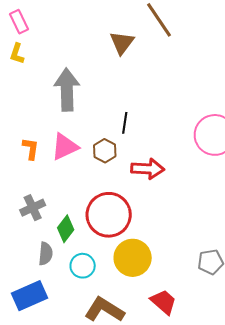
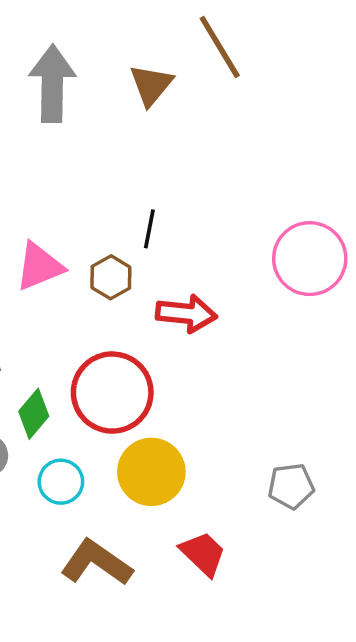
gray arrow: (67, 90) -> (52, 84), moved

